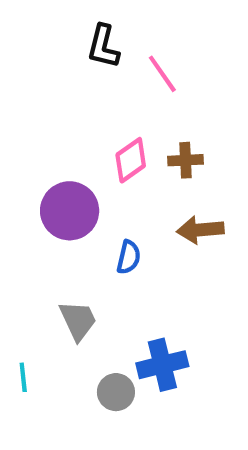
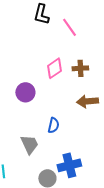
purple circle: (70, 211) -> (25, 92), size x0.7
blue semicircle: (129, 257) -> (53, 125), moved

